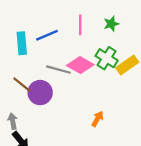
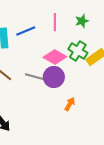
gray line: (58, 70) -> (36, 77), moved
purple circle: (40, 93) -> (54, 77), moved

